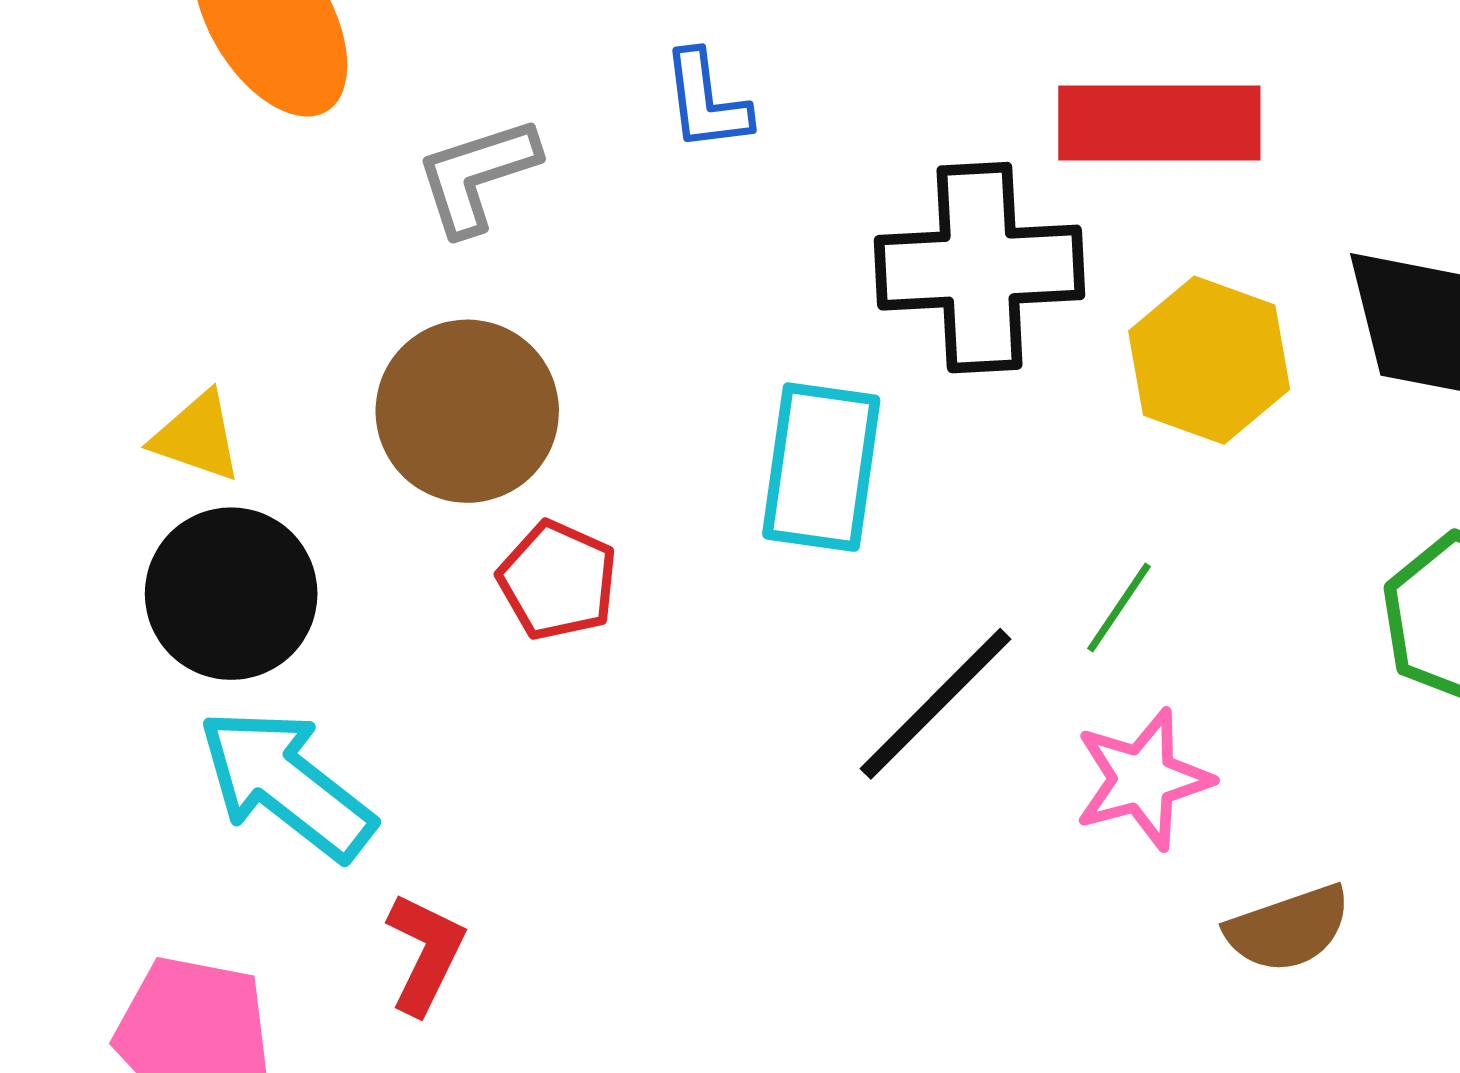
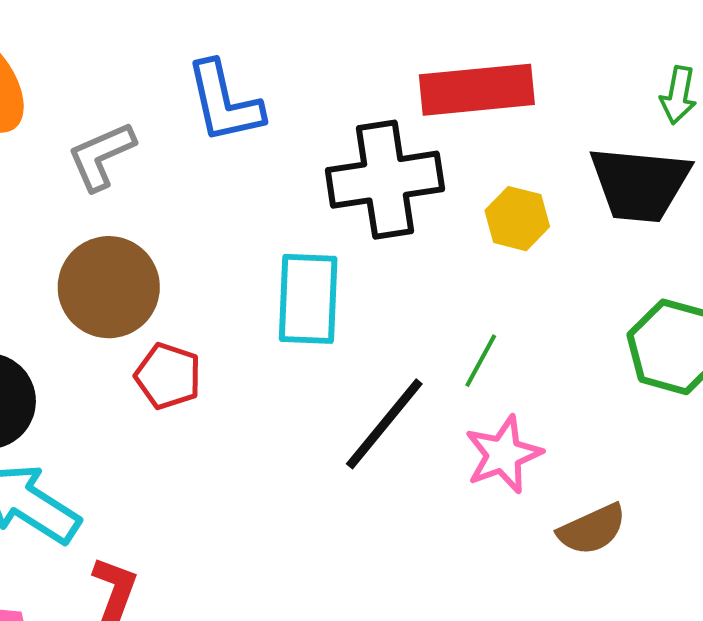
blue L-shape: (706, 101) -> (224, 102), size x1.5
yellow hexagon: (1209, 360) -> (517, 219), size x0.7

